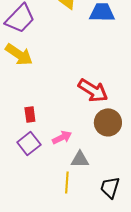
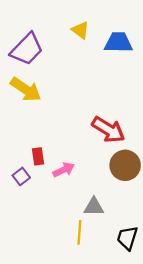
pink arrow: (62, 137) -> (64, 170), moved
purple square: (29, 143) -> (21, 176), moved, size x0.7

